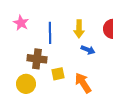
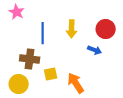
pink star: (21, 23) -> (17, 12), moved
blue arrow: (88, 50) -> (95, 50), moved

